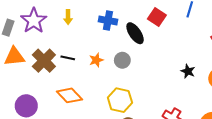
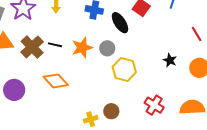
orange star: (96, 60) -> (82, 48), size x1.5
yellow hexagon: (120, 100) -> (124, 70), moved

